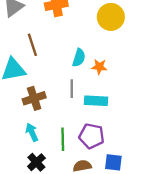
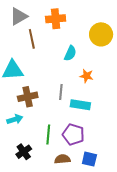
brown line: (32, 45) -> (32, 39), moved
cyan semicircle: (79, 58) -> (70, 53), moved
cyan arrow: (32, 132) -> (15, 119), moved, turned 91

